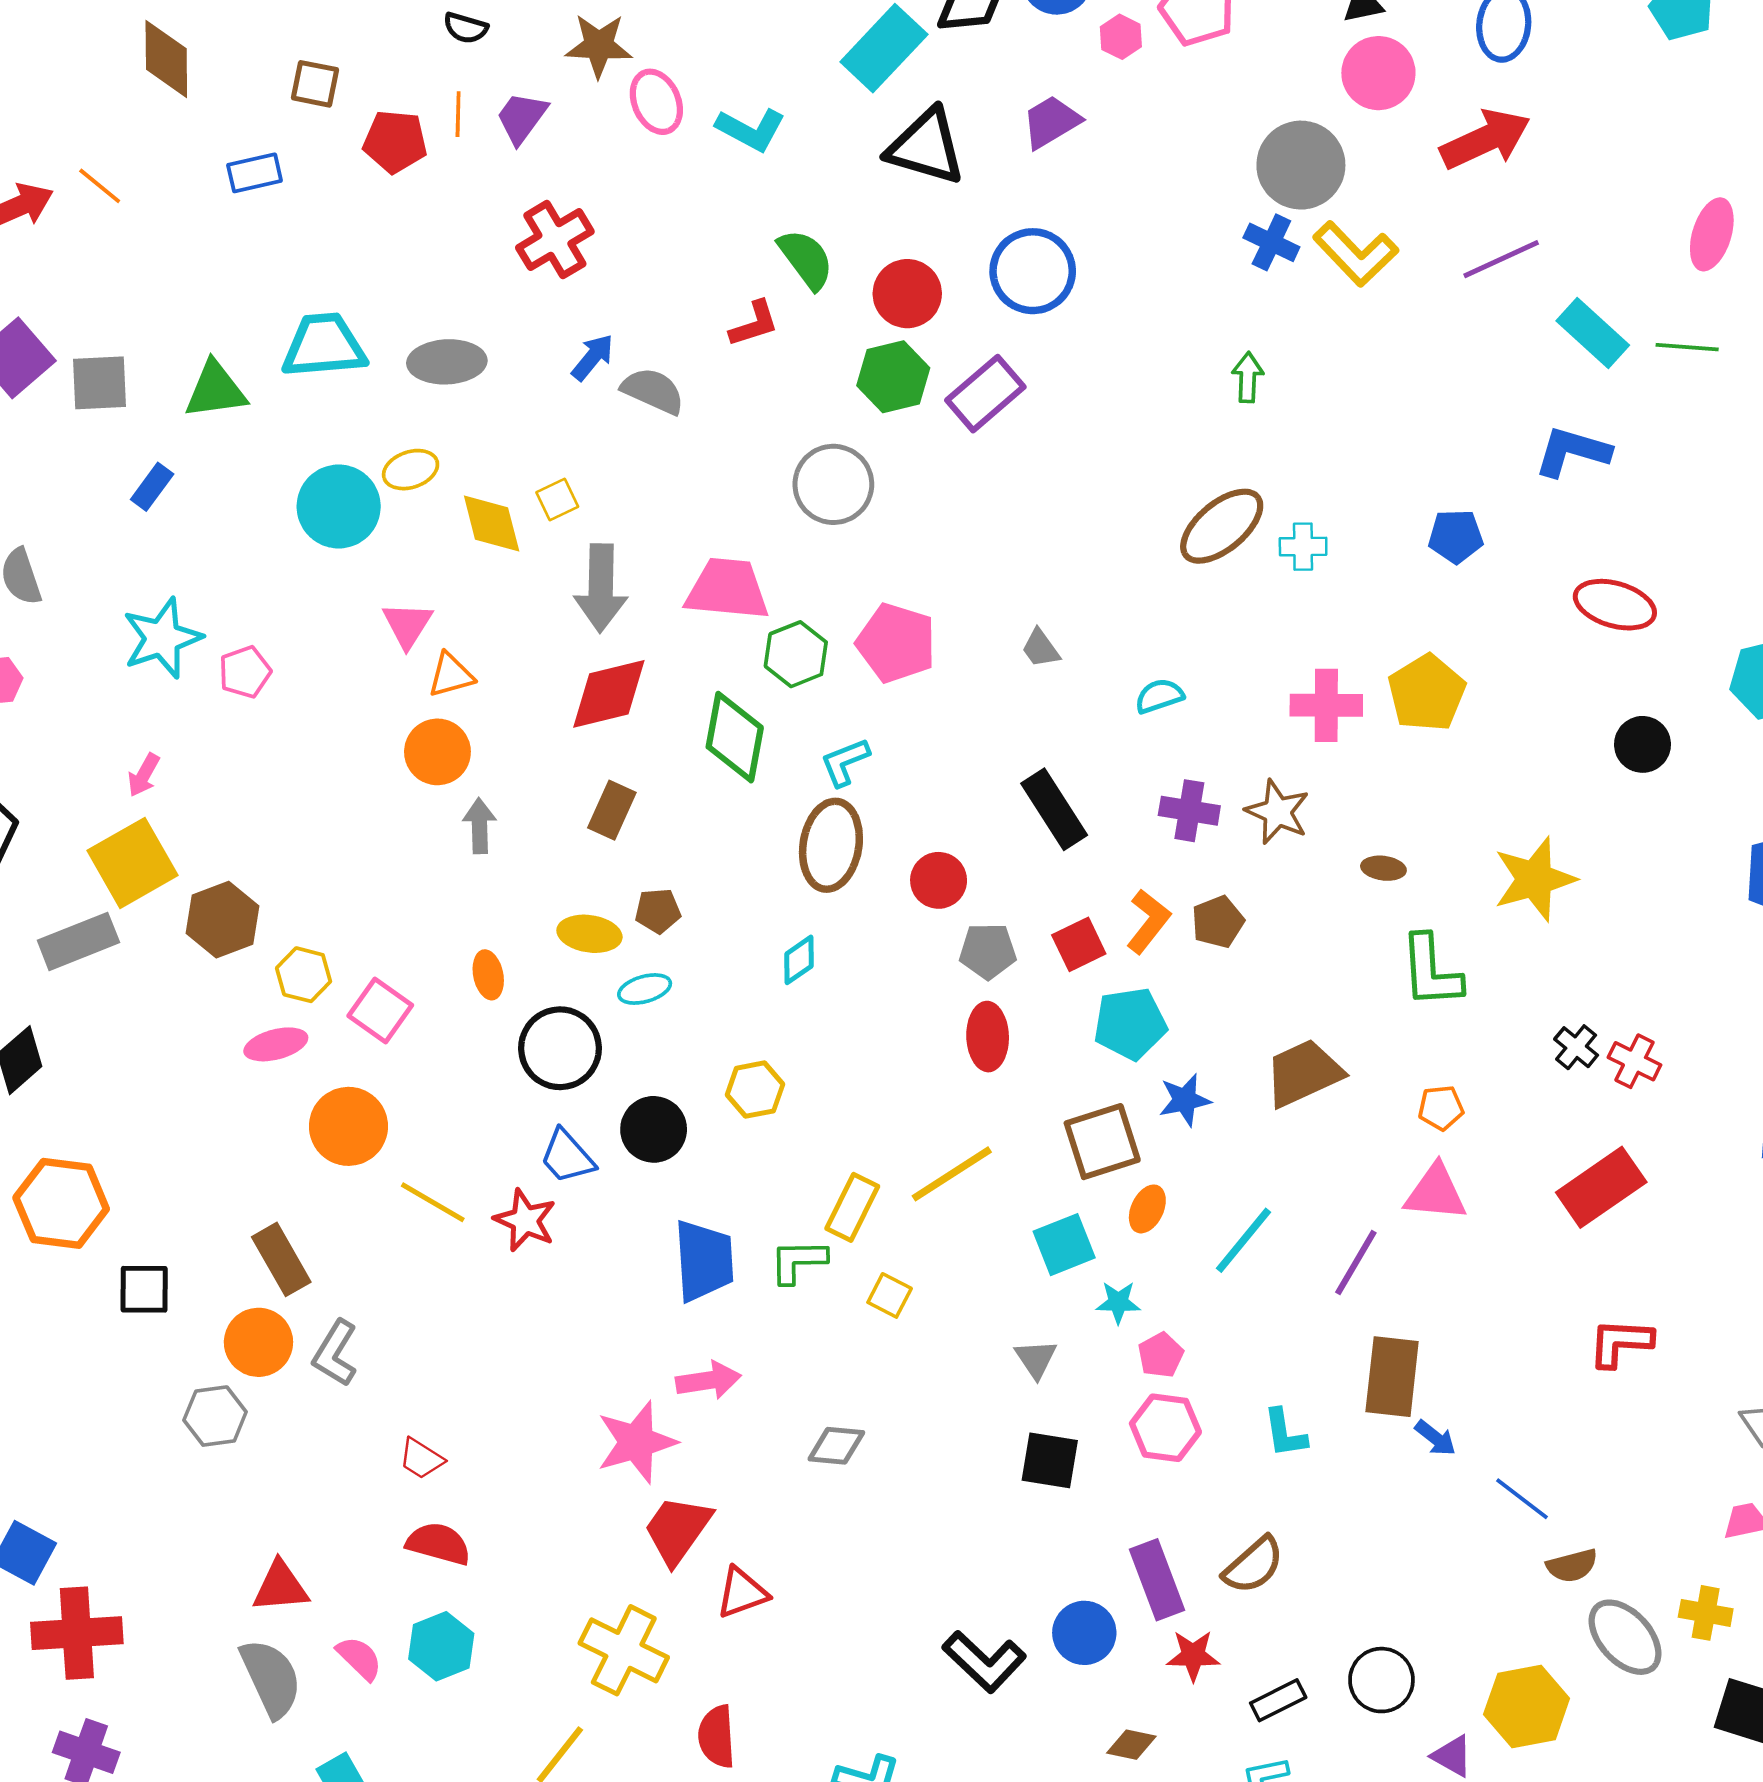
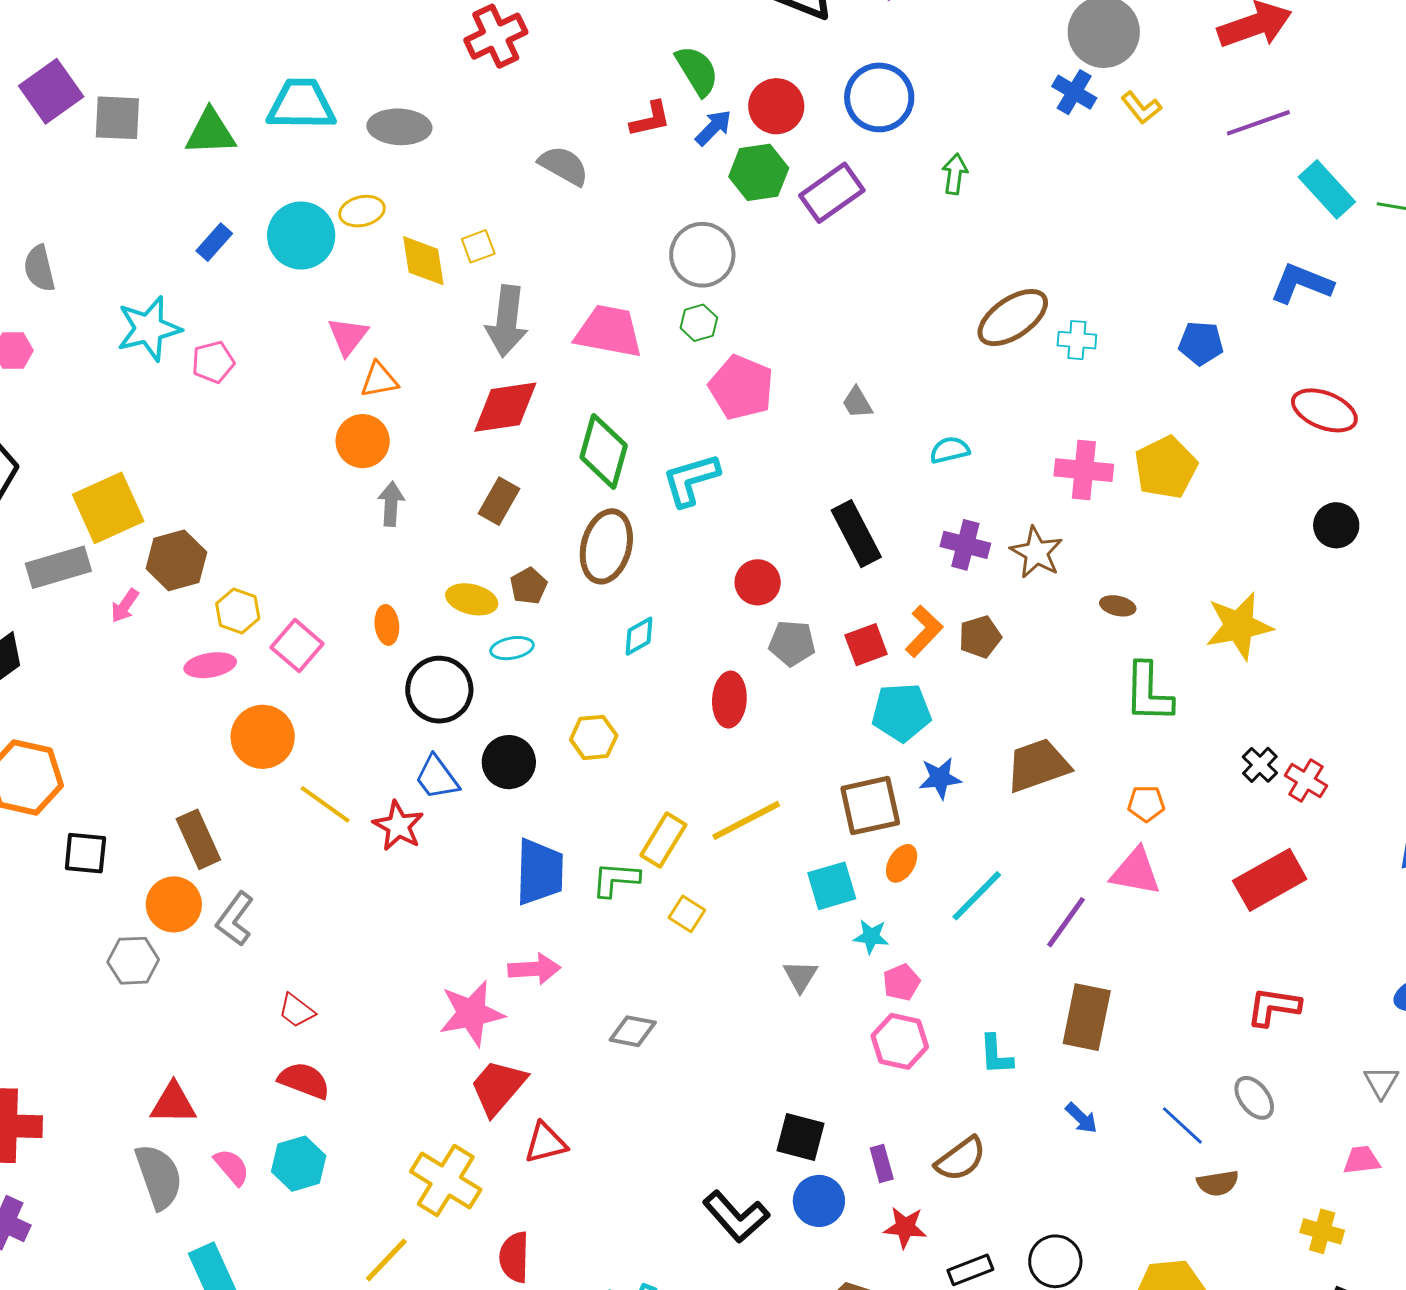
yellow L-shape: (1356, 254) -> (1141, 108), size x0.6
blue arrow: (593, 357) -> (713, 128), moved
green arrow: (1248, 377) -> (955, 174), moved
blue rectangle: (152, 487) -> (214, 242), moved
green hexagon: (796, 654) -> (699, 323), moved, size x0.7
cyan L-shape: (845, 762) -> (691, 480), size x1.4
pink arrow: (144, 775) -> (125, 606), moved
brown ellipse: (831, 845) -> (606, 546), moved
brown pentagon: (658, 911) -> (529, 586), turned -30
red ellipse: (988, 1037) -> (729, 700), moved
blue arrow: (1435, 1438) -> (1081, 1118), moved
black square: (1050, 1460) -> (800, 1137), moved
purple rectangle: (1157, 1580) -> (882, 1163), size x0.6
gray ellipse: (1625, 1637) -> (1254, 1098), moved, size x0.7

